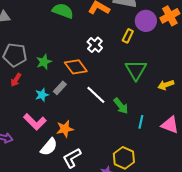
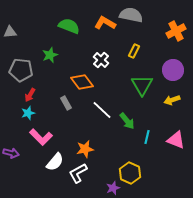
purple circle: (146, 21) -> (173, 70), moved
green star: (44, 62) -> (50, 55), moved
red arrow: (16, 80) -> (30, 95), moved
gray rectangle: (60, 88) -> (66, 103), turned -72
cyan star: (42, 95) -> (28, 113), moved
orange star: (65, 129) -> (85, 149), moved

